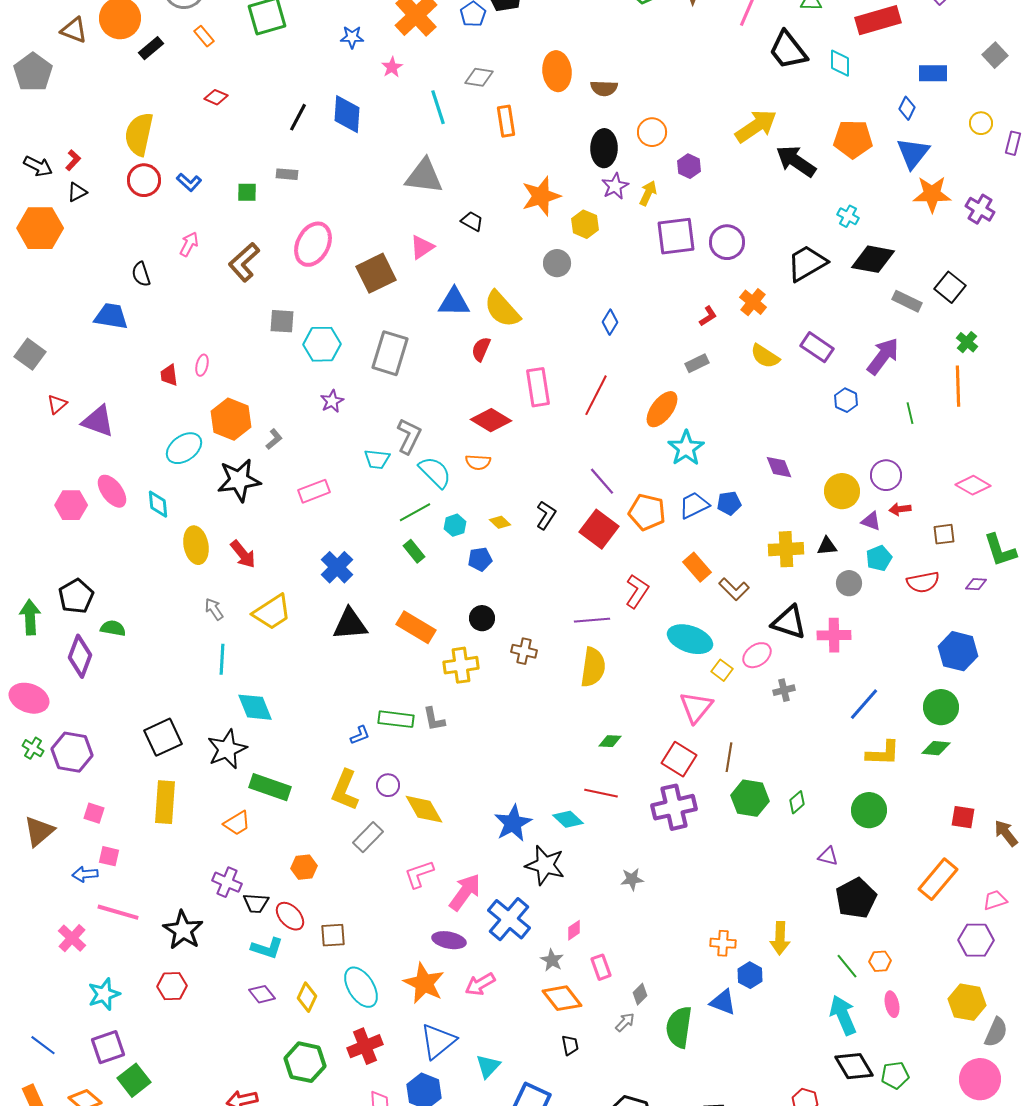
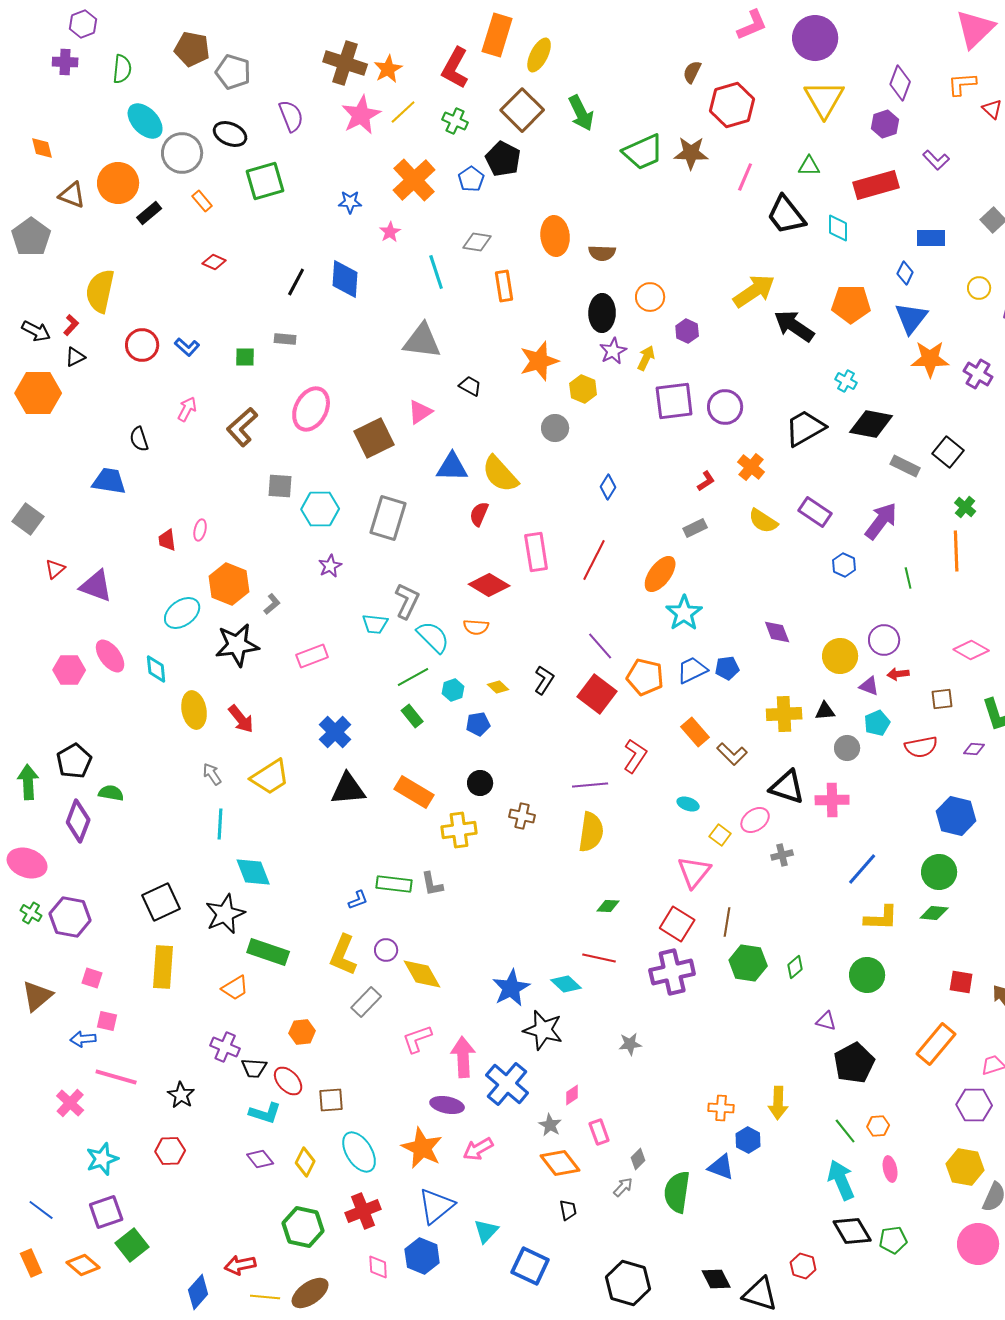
yellow semicircle: (139, 134) -> (100, 291), moved
cyan ellipse: (690, 639) -> (688, 804), size x0.5
pink arrow: (465, 892) -> (463, 1057), turned -39
black star: (183, 930) -> (181, 1095), size x0.7

